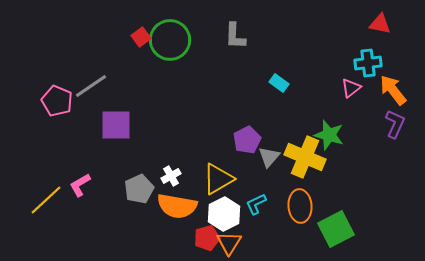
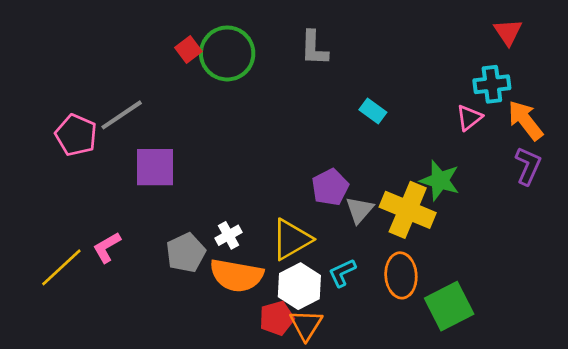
red triangle: (380, 24) -> (508, 32), turned 45

